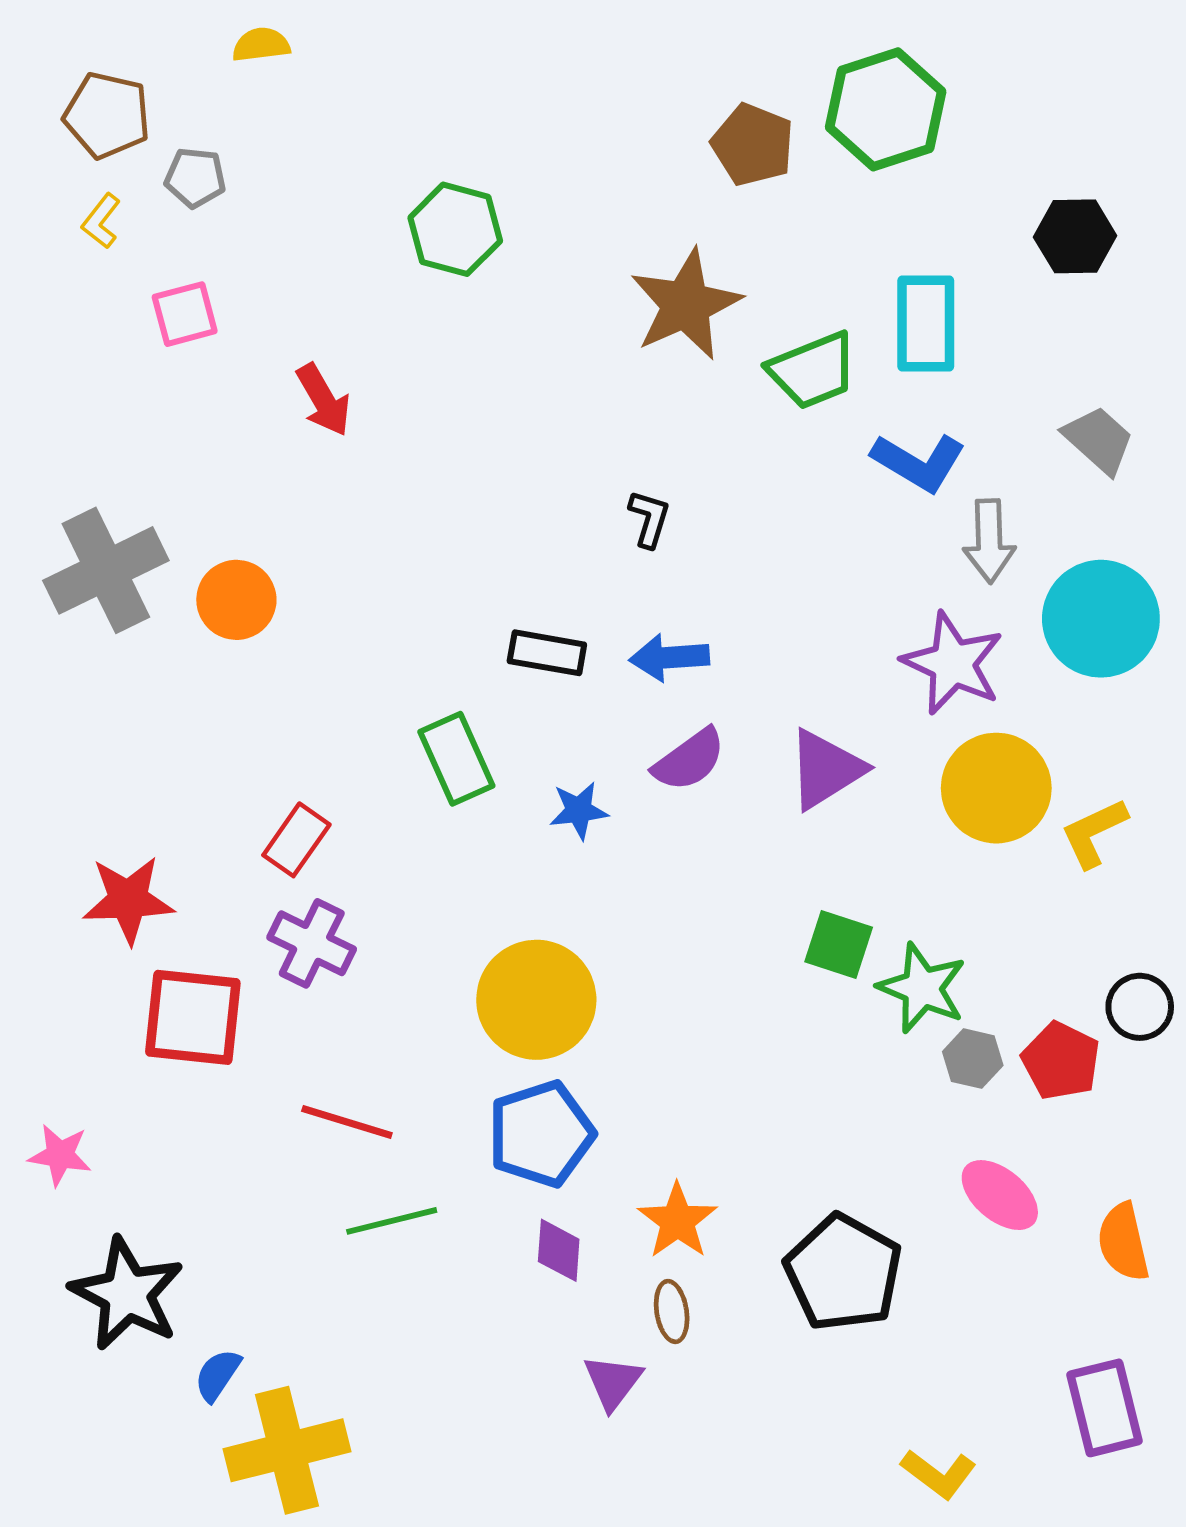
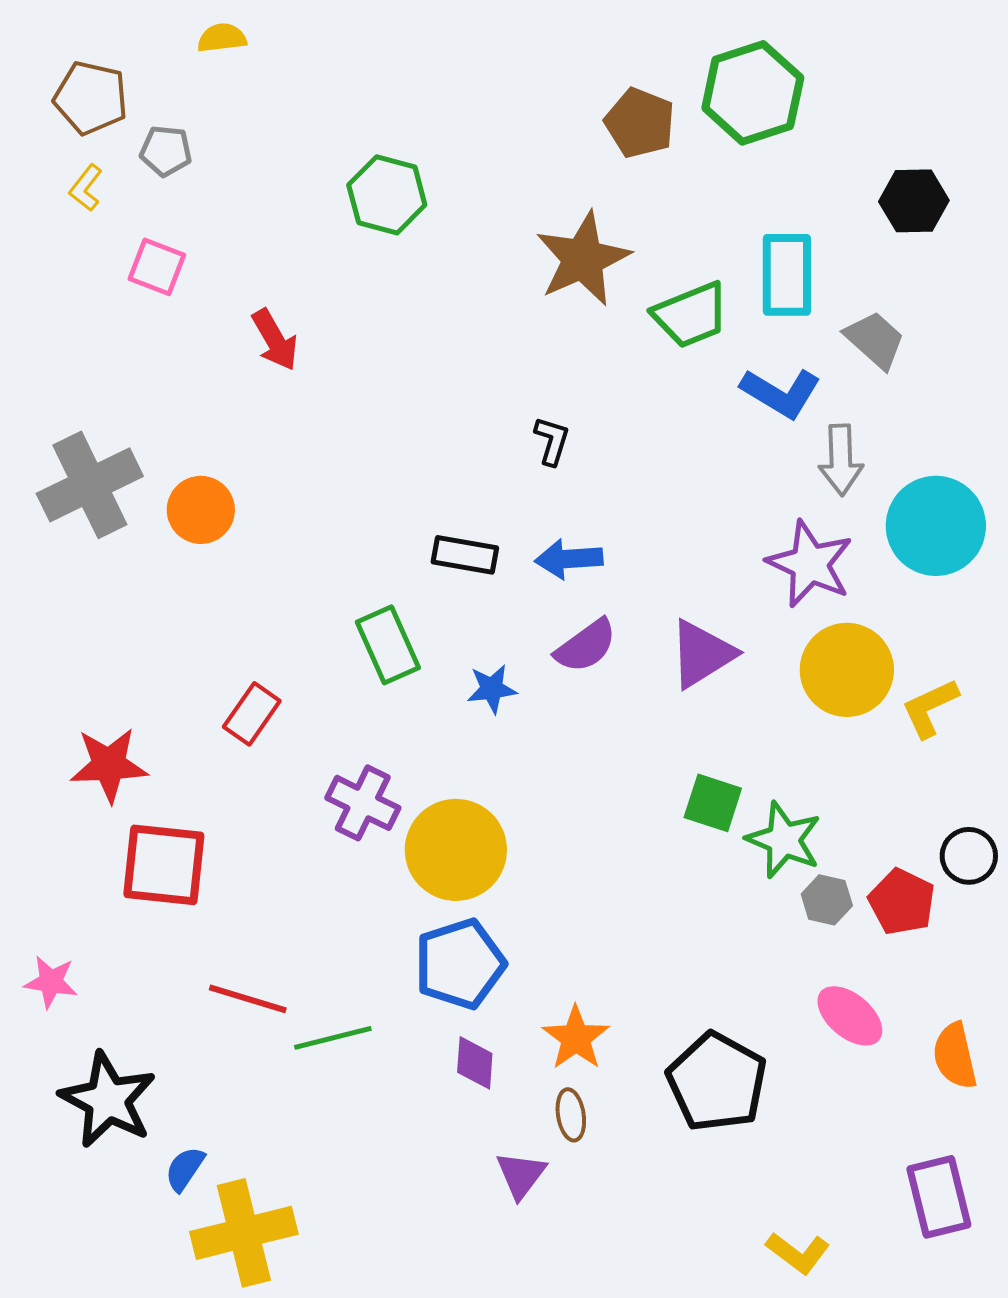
pink square: (185, 314) -> (157, 267), turned 36
gray trapezoid: (1099, 440) -> (875, 340), moved
purple cross: (312, 943) -> (363, 803), moved
red line: (347, 1122) -> (248, 999), moved

